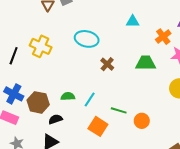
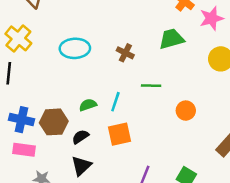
cyan ellipse: (87, 39) -> (75, 48), moved
yellow cross: (41, 46) -> (18, 38), moved, turned 30
green line: (119, 110) -> (151, 86), moved
orange square: (98, 126) -> (120, 134), moved, turned -30

